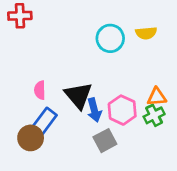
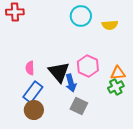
cyan circle: (110, 38) -> (81, 16), moved
pink hexagon: (122, 110) -> (88, 66), moved
brown circle: (31, 138) -> (34, 110), moved
gray square: (105, 141) -> (79, 106), turned -36

